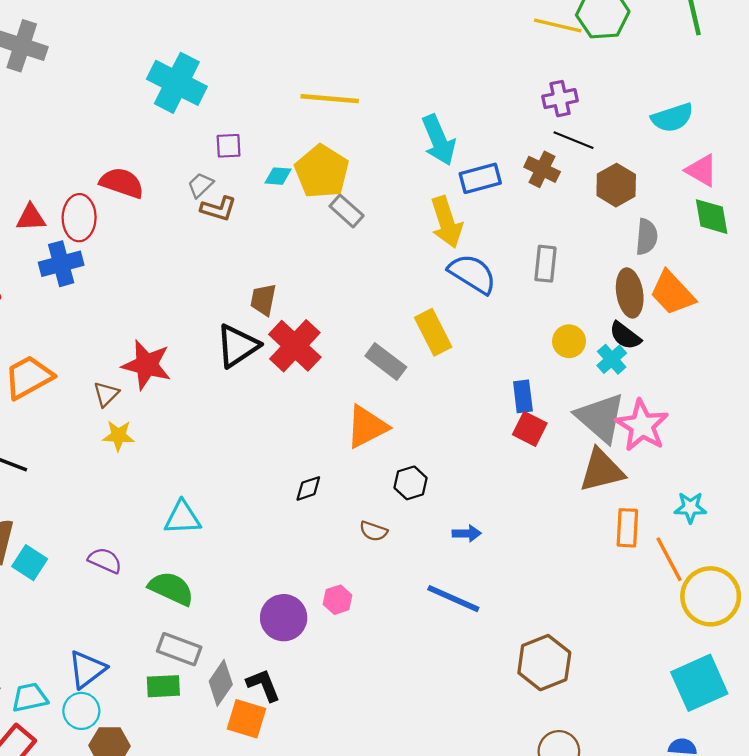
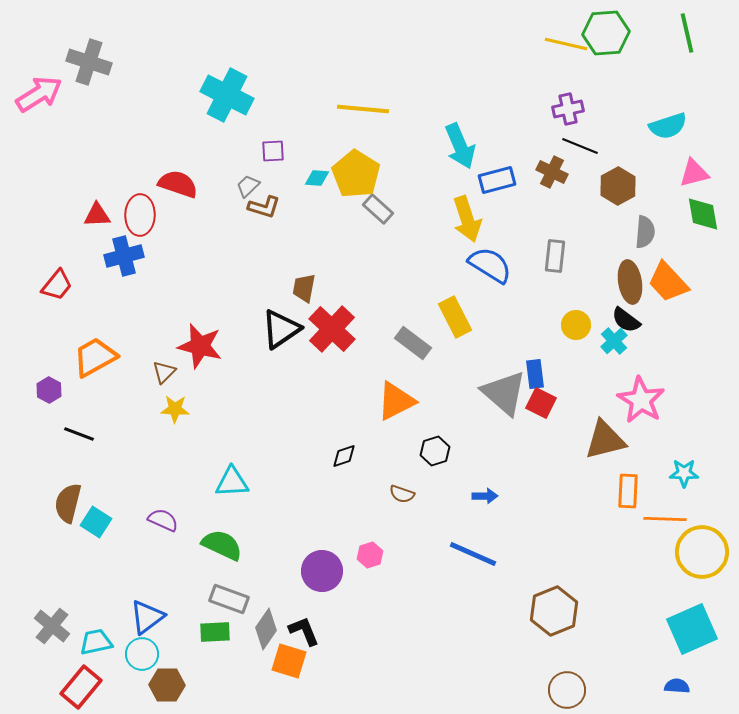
pink triangle: (702, 170) -> (694, 173), turned -44
gray triangle: (600, 418) -> (504, 393), moved
orange line: (669, 559) -> (665, 519), turned -60

